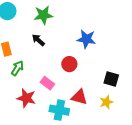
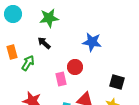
green arrow: (17, 68) -> (28, 63), moved
pink rectangle: (47, 83) -> (61, 79), moved, turned 40

